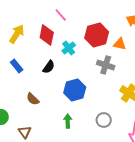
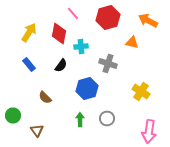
red hexagon: (97, 35) -> (108, 18), moved
cyan cross: (69, 48) -> (81, 46), turned 32
gray cross: (106, 65) -> (108, 64), moved
gray circle: (104, 120) -> (107, 118), moved

